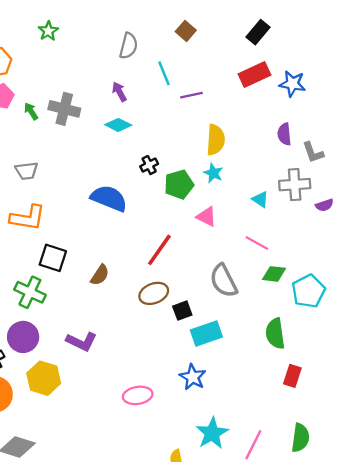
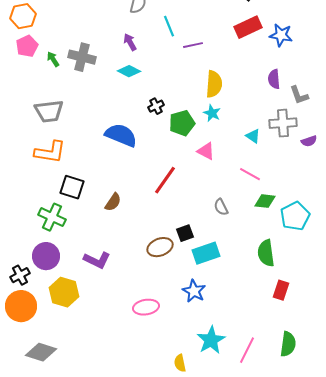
gray trapezoid: (26, 171) -> (49, 111), size x1.4
gray semicircle: (224, 281) -> (221, 207), size x0.6
brown ellipse: (154, 293) -> (160, 247), moved

